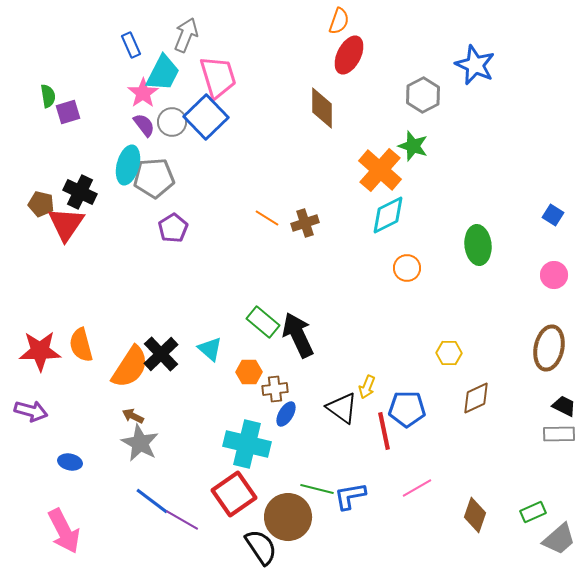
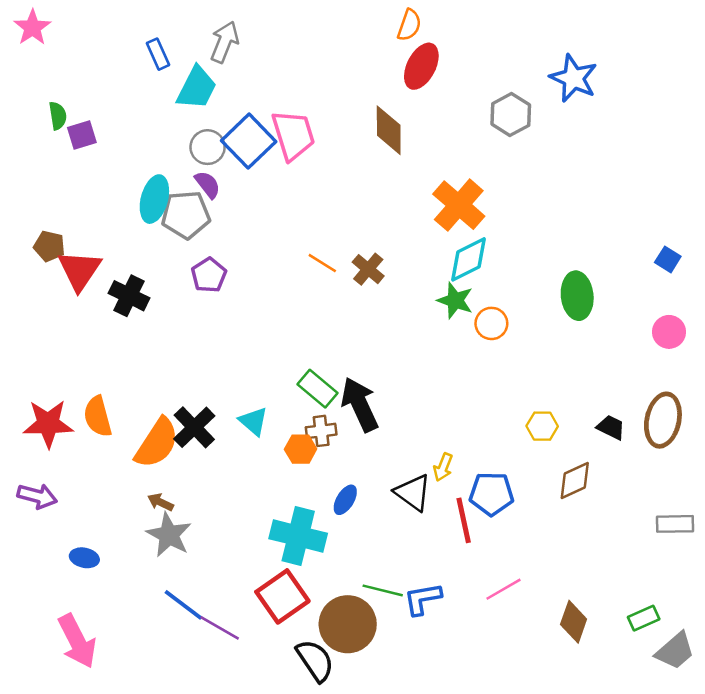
pink trapezoid: (218, 77) -> (293, 135), moved
pink star: (143, 93) -> (32, 28), moved
purple semicircle: (144, 125) -> (208, 185), moved
green star: (413, 146) -> (455, 300), moved
black cross: (80, 192) -> (129, 296), moved
brown cross: (305, 223) -> (368, 269), turned -32
brown cross: (275, 389) -> (321, 431), moved
black trapezoid: (564, 406) -> (611, 427), moved

